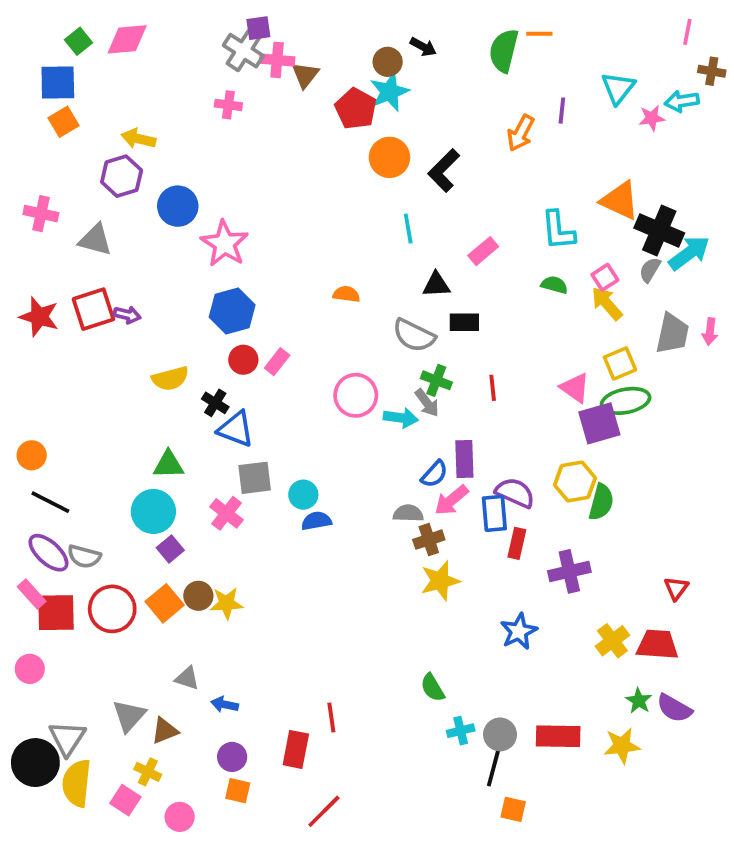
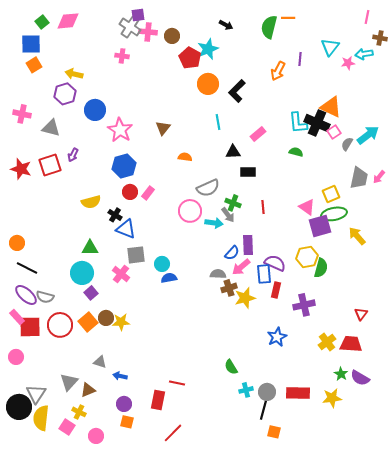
brown circle: (388, 62) -> (172, 36), moved
brown triangle: (305, 75) -> (163, 128), moved
black cross: (659, 230) -> (317, 123), moved
pink square: (605, 277) -> (334, 132), moved
yellow arrow: (607, 304) -> (357, 236), moved
purple arrow: (127, 315) -> (73, 155), moved, turned 104
pink arrow: (710, 332) -> (379, 177), turned 32
gray semicircle: (414, 335) -> (208, 188), moved, turned -50
yellow star: (440, 581) -> (245, 298), moved
red line: (331, 718) -> (177, 383), turned -70

